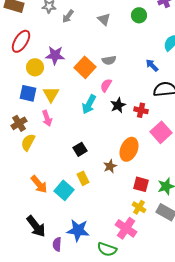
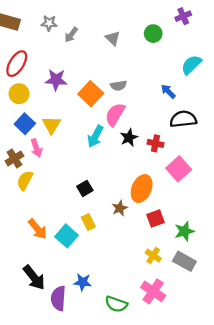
yellow circle: (35, 67) -> (19, 94), moved
pink semicircle: (106, 85) -> (115, 114), size x1.5
blue square: (28, 93) -> (25, 124), turned 30
pink arrow: (47, 118) -> (36, 148), moved
red square: (141, 184) -> (155, 219), moved, turned -35
pink cross: (126, 228) -> (153, 291), moved
blue star: (78, 230) -> (83, 282), size x0.7
purple semicircle: (57, 244) -> (58, 298), size x1.5

